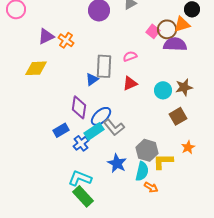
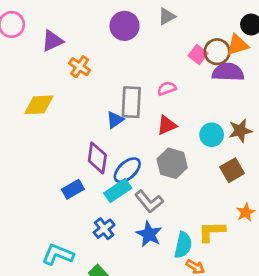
purple triangle: (46, 36) -> (52, 41), moved
gray L-shape: (114, 127) -> (149, 201), moved
blue cross: (81, 143) -> (104, 229), moved
gray hexagon: (147, 150) -> (172, 163), moved
cyan L-shape: (80, 178) -> (58, 255), moved

